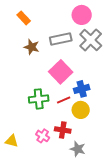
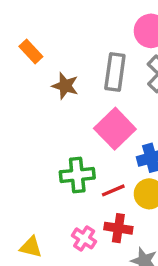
orange rectangle: (24, 18) -> (31, 51), moved
gray rectangle: (61, 39) -> (115, 72), turned -70
red line: (64, 100) -> (113, 190), moved

